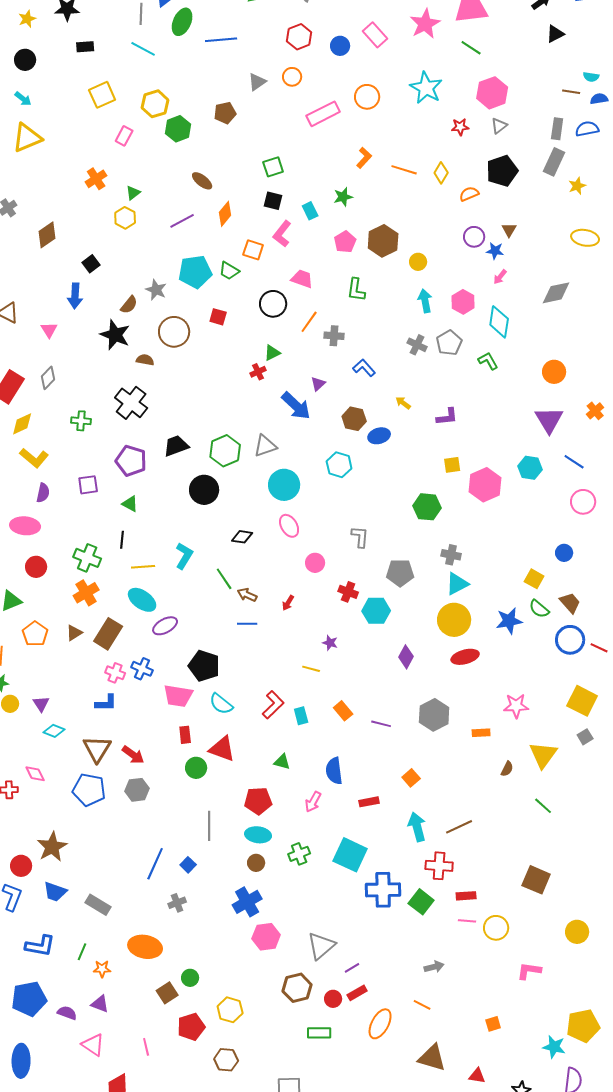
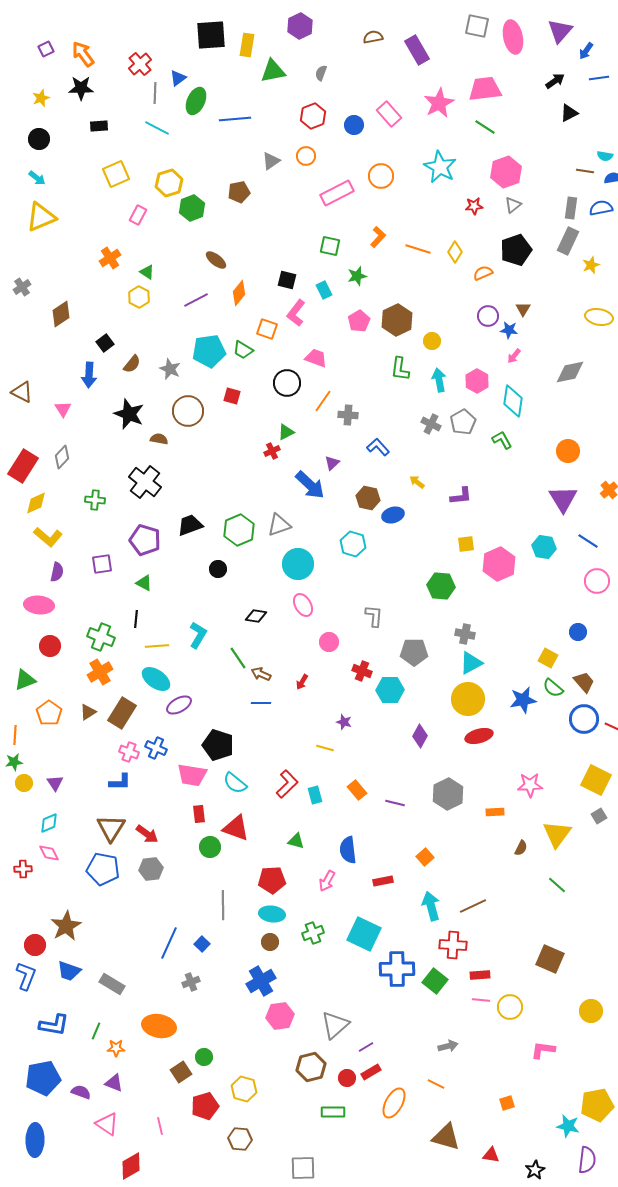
green square: (273, 167) -> (330, 246), moved, turned 30
green triangle: (133, 193) -> (147, 272), turned -49
green L-shape: (356, 290) -> (400, 369), moved
brown semicircle: (129, 305) -> (132, 364), moved
black circle: (204, 490) -> (218, 569), size x0.6
cyan diamond: (54, 731) -> (49, 823), moved, turned -45

